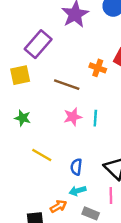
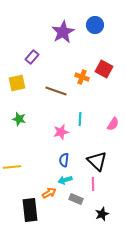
purple rectangle: (38, 44) -> (32, 57), size x0.6
pink star: (73, 117) -> (61, 132), moved
yellow line: (42, 155) -> (12, 167), moved, turned -36

